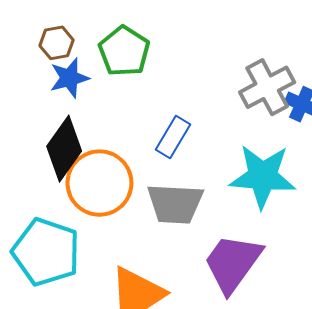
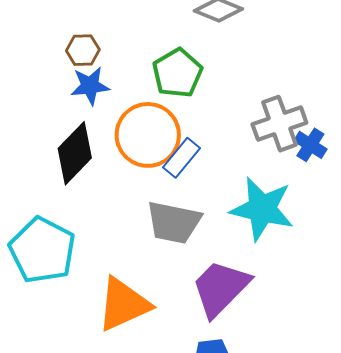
green pentagon: (124, 51) -> (177, 73), moved
orange circle: (99, 183) -> (148, 135), moved

